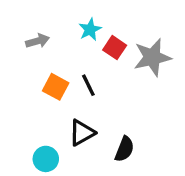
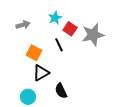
black line: (88, 85) -> (59, 45), moved
black triangle: (82, 133) -> (41, 73), moved
black semicircle: (124, 149) -> (61, 91), moved, turned 133

